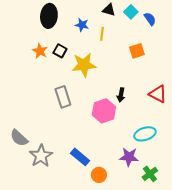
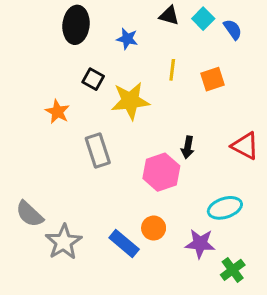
yellow line: (102, 34) -> (172, 70), moved
orange star: (40, 51) -> (57, 112), moved
orange circle: (99, 175) -> (154, 228), moved

